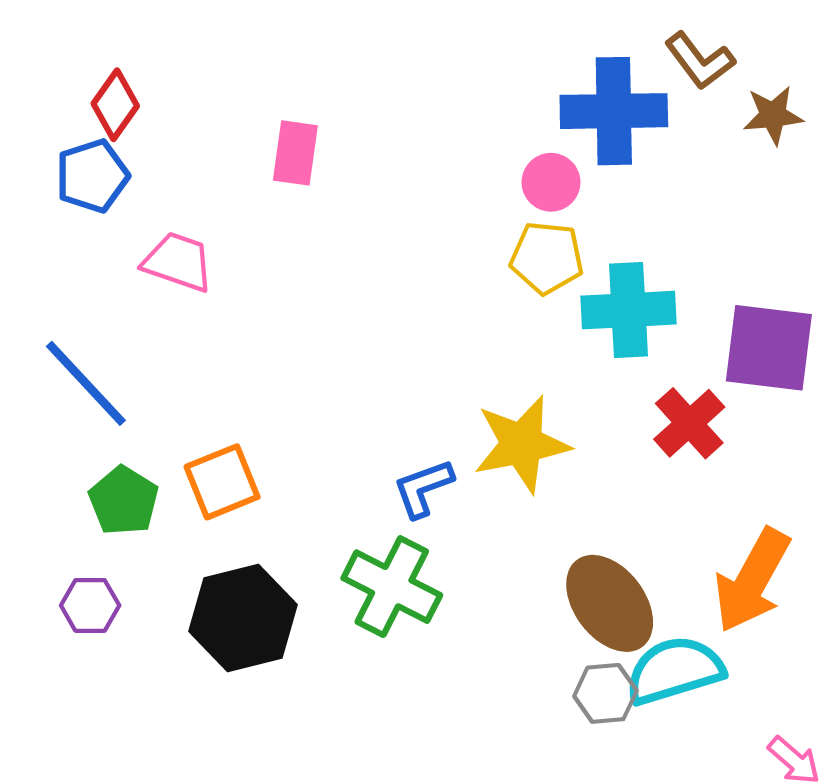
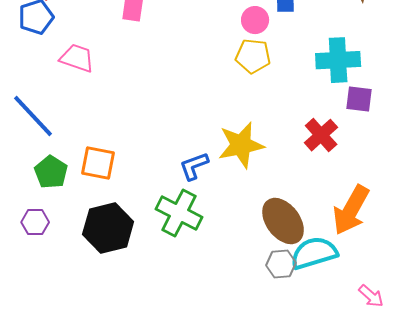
cyan cross: (628, 310) -> (338, 60), moved
purple square: (769, 348) -> (359, 99), size x0.6
orange square: (222, 482) -> (98, 163), turned 33

